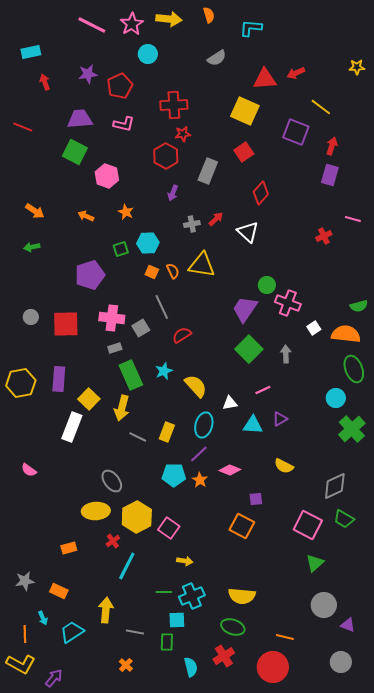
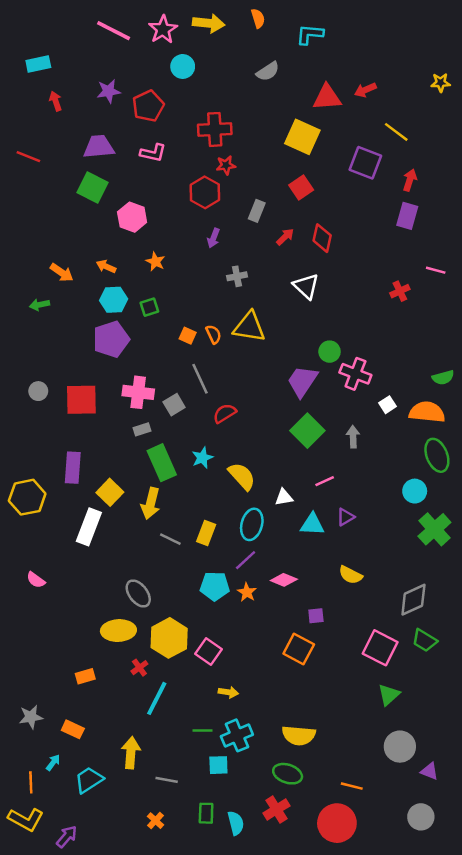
gray rectangle: (208, 171) -> (257, 211), size x0.7
red diamond: (261, 193) -> (322, 238), turned -30
orange arrow: (35, 211) -> (62, 273), moved
red arrow: (216, 219) -> (285, 237), moved
cyan hexagon: (148, 243) -> (114, 300), moved
yellow hexagon: (21, 383) -> (27, 497), moved
cyan arrow: (43, 618) -> (53, 763), turned -120
green rectangle: (167, 642) -> (206, 813), moved

